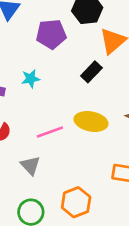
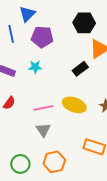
purple pentagon: (51, 34) -> (42, 37), moved
gray triangle: (30, 165) -> (43, 130), moved

